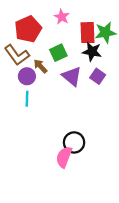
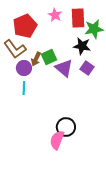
red rectangle: (87, 33) -> (78, 18), moved
green square: (58, 53) -> (49, 57), moved
brown arrow: (40, 66) -> (36, 59), turned -112

